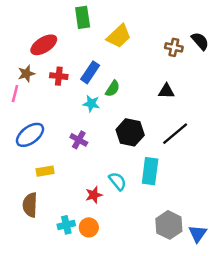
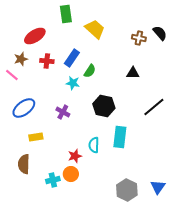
yellow trapezoid: (119, 36) -> (95, 29), turned -95
pink line: (15, 94) -> (12, 75), turned -64
black line: (175, 134) -> (154, 107), moved
cyan semicircle: (118, 181) -> (94, 145), turned -140
gray hexagon: (169, 225) -> (127, 190), moved
orange circle: (89, 227) -> (71, 174), moved

